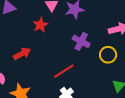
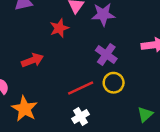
yellow circle: (108, 55) -> (114, 83), moved

